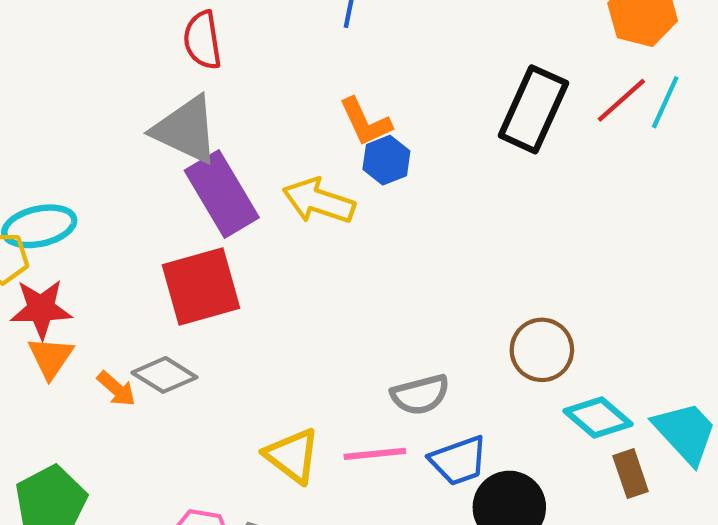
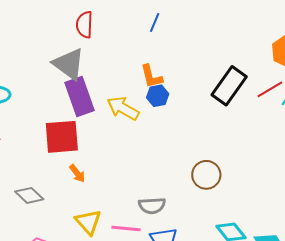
brown circle: (542, 350) -> (206, 175), moved
gray diamond: (164, 375) -> (29, 195), moved
orange arrow: (116, 389) -> (77, 173), moved

